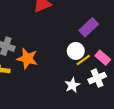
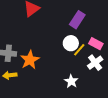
orange star: (27, 59) -> (30, 60), turned -30
white star: (72, 85) -> (71, 81), moved

